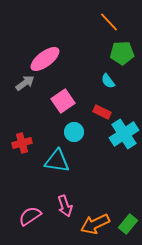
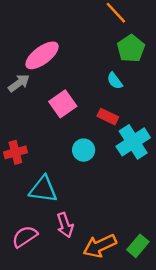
green pentagon: (122, 53) -> (131, 48), turned -30
cyan circle: (74, 132) -> (84, 150), moved
cyan triangle: (57, 161) -> (43, 189), moved

